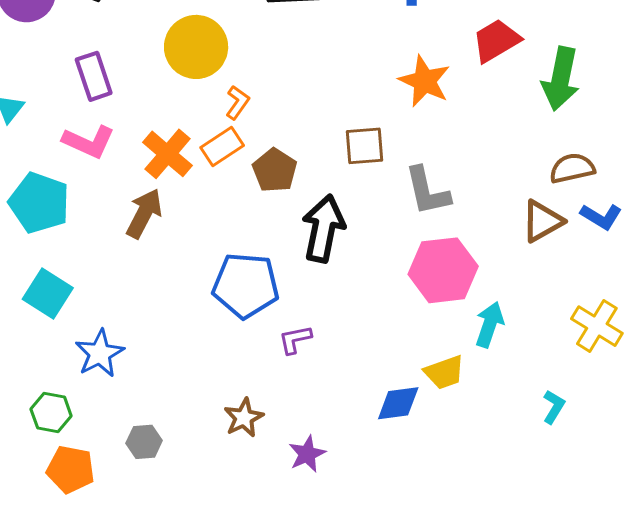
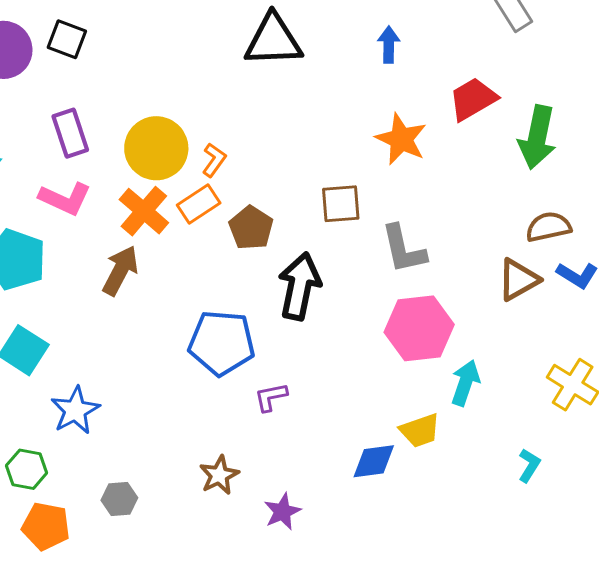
yellow circle: (196, 47) -> (156, 148), moved

